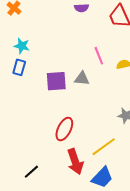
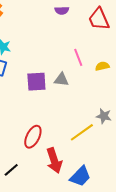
red ellipse: (64, 129) -> (33, 137), moved
yellow line: (104, 147) -> (82, 132), moved

